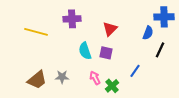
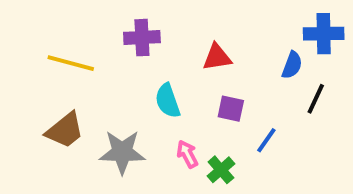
red triangle: (110, 29) -> (217, 57), turned 35
purple square: (106, 53) -> (231, 109), moved
gray star: (62, 77) -> (122, 152), size x1.6
brown trapezoid: (37, 80) -> (65, 130), moved

